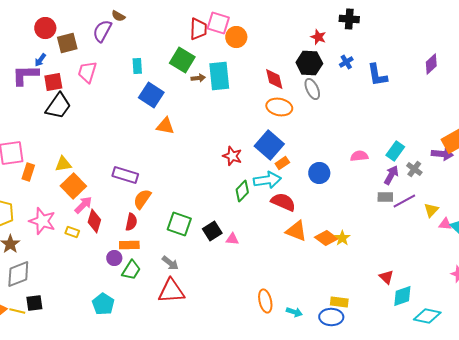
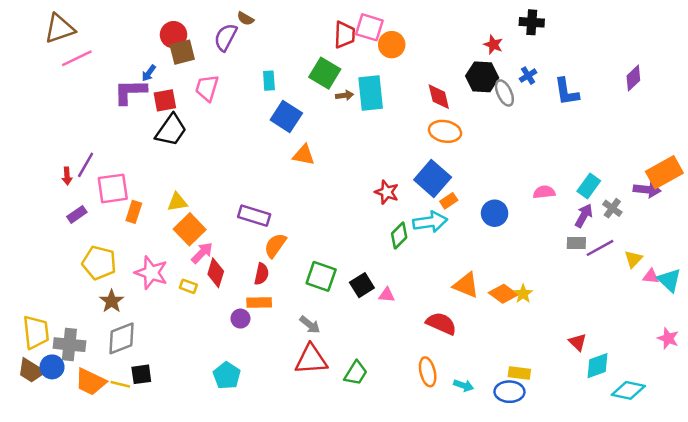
red circle: (45, 28) -> (174, 35), moved
gray ellipse: (312, 89) -> (504, 93), moved
red semicircle: (283, 202) -> (441, 324), moved
green trapezoid: (131, 270) -> (356, 373), moved

